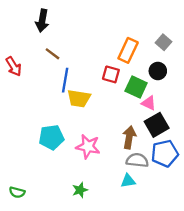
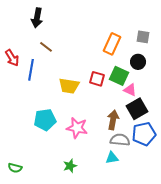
gray square: (164, 42) -> (143, 37), turned -32
red square: (111, 74) -> (97, 79), moved
blue line: (65, 80) -> (31, 70), moved

